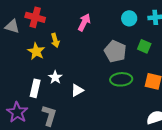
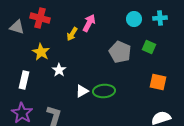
yellow arrow: (55, 40) -> (72, 34), moved, turned 48
white star: (55, 77) -> (59, 70), moved
green ellipse: (121, 79) -> (104, 91), moved
white rectangle: (35, 88) -> (24, 80), moved

